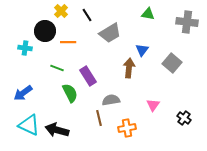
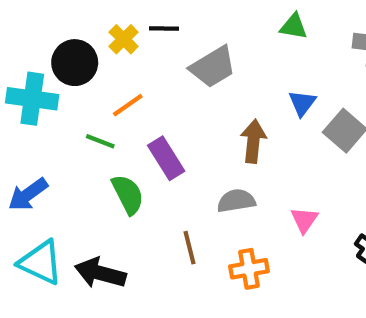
yellow cross: (61, 11) -> (124, 39), moved
black line: (87, 15) -> (164, 29), turned -56
orange line: (68, 42) -> (128, 105), moved, turned -35
cyan cross: (25, 48) -> (32, 99), size x1.6
blue triangle: (142, 50) -> (302, 103), moved
gray semicircle: (111, 100) -> (236, 201), moved

